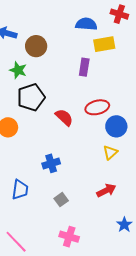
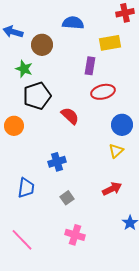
red cross: (119, 14) -> (125, 13), turned -30
blue semicircle: (86, 24) -> (73, 23), moved
red ellipse: (97, 107) -> (103, 92), moved

